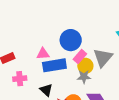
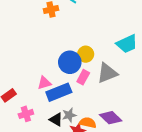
gray triangle: (103, 58) -> (107, 73), turned 40
yellow circle: (85, 66) -> (86, 54), moved
gray star: (84, 77) -> (69, 115), moved

